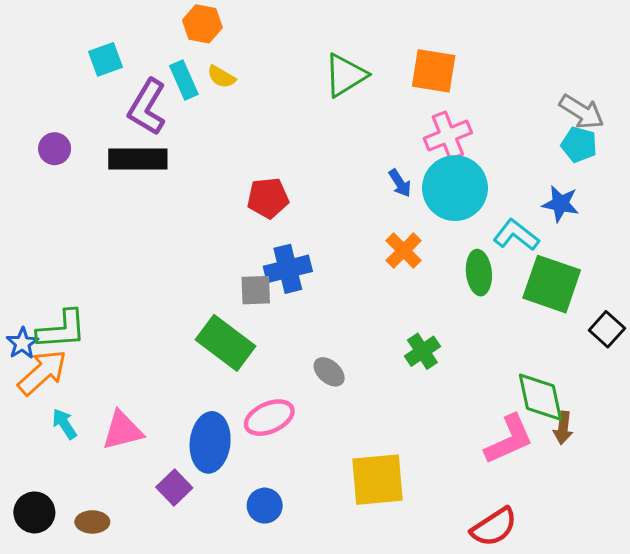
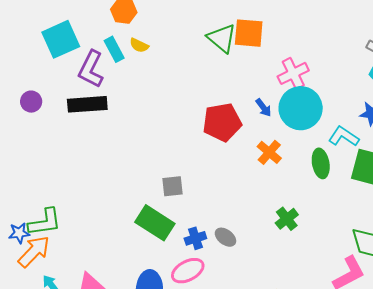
cyan square: (105, 59) -> (61, 39), size x1.6
orange square: (434, 71) -> (249, 33), moved
green triangle: (345, 75) -> (222, 38), turned -44
red pentagon: (268, 198) -> (222, 122), moved, size x1.4
blue cross: (288, 269) -> (195, 238), moved, size x0.7
blue star: (22, 343) -> (19, 233), turned 30

